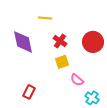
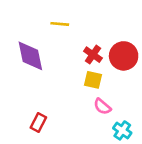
red cross: (60, 41) -> (93, 55), moved
yellow square: (62, 62) -> (93, 80), moved, turned 32

